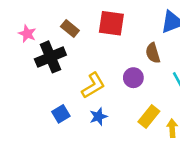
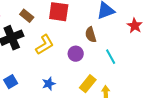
yellow L-shape: (93, 85) -> (45, 45), moved
blue square: (61, 114) -> (11, 82), moved

